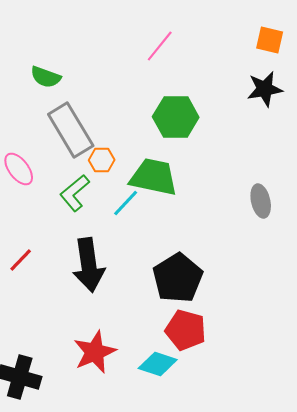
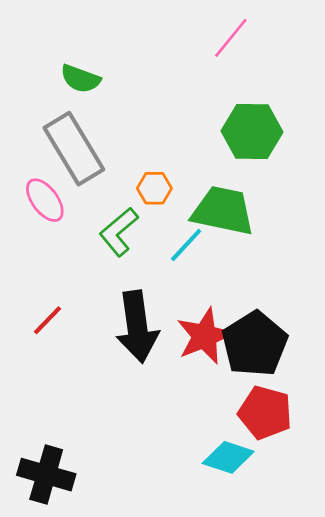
gray rectangle: (71, 130) -> (74, 149), moved
red star: (95, 352) -> (204, 336), moved

